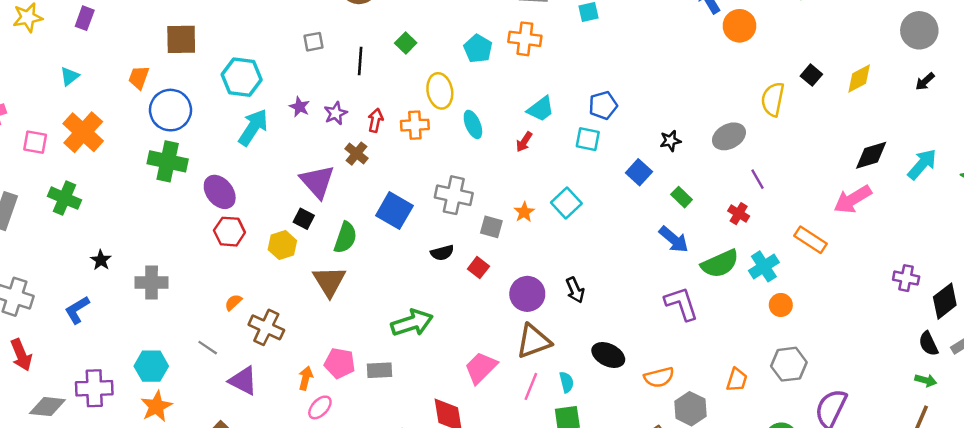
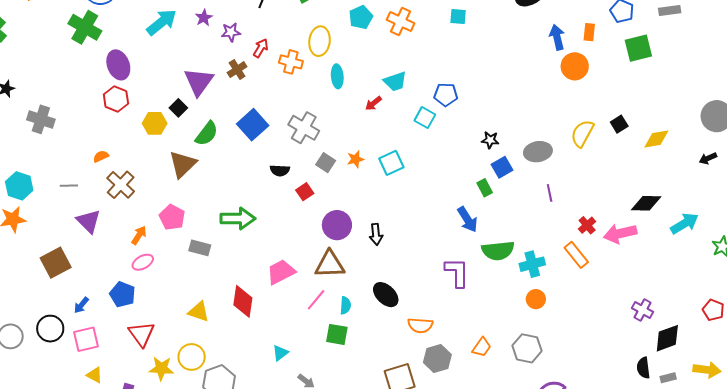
blue square: (639, 172) -> (502, 167), moved
red cross: (739, 214) -> (587, 225), moved
gray line: (208, 348) -> (69, 186), turned -54
pink pentagon: (340, 363) -> (172, 217), moved

